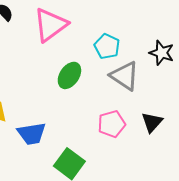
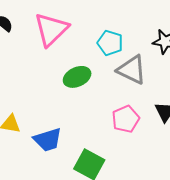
green ellipse: (69, 75) -> (77, 77), turned 40

